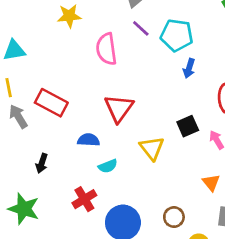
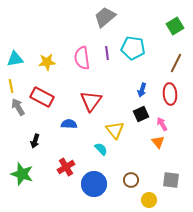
yellow star: (69, 16) -> (47, 62), moved
purple line: (141, 28) -> (107, 53), moved, turned 40
blue arrow: (189, 68) -> (142, 90), moved
cyan semicircle: (108, 166) -> (101, 149), moved, turned -112
orange triangle: (211, 183) -> (158, 142), moved

